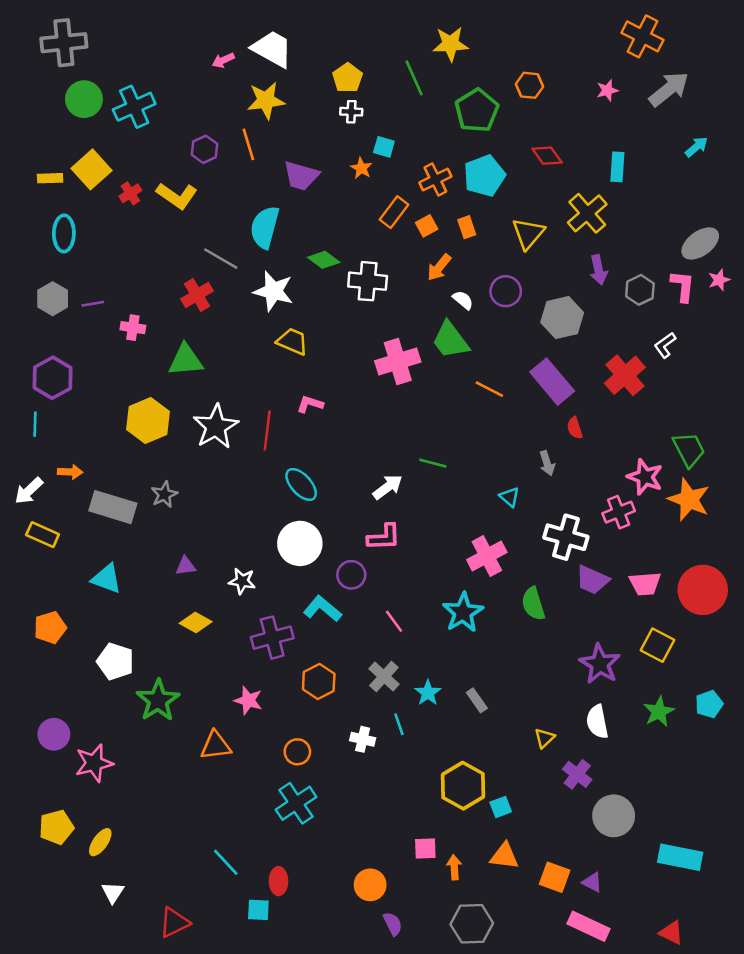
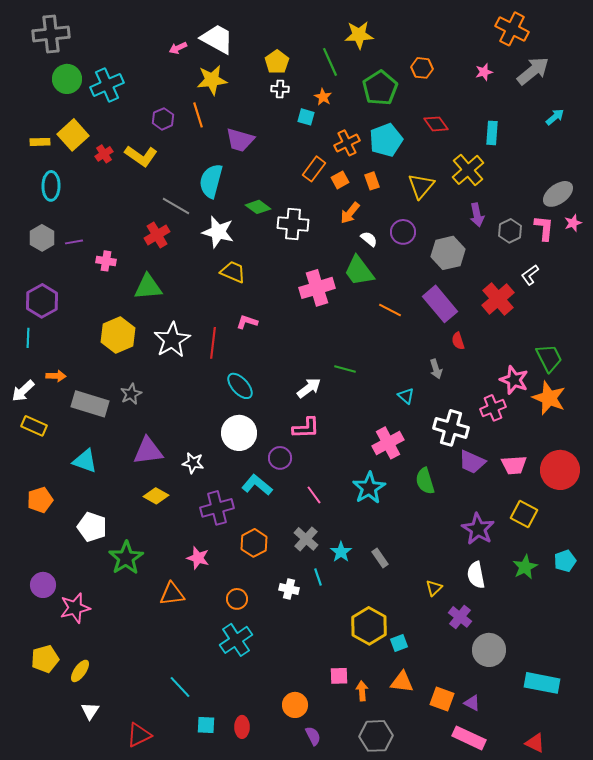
orange star: (361, 168) -> (323, 97), moved
purple triangle: (186, 566) -> (148, 451), size x1.8
red ellipse: (278, 881) -> (242, 727), moved

